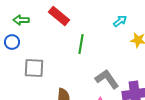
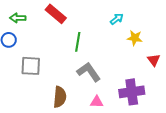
gray L-shape: (107, 79) -> (89, 72), moved

